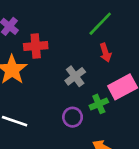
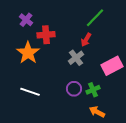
red arrow: (105, 53) -> (86, 40), moved, turned 48
green cross: (99, 104) -> (93, 90), moved

